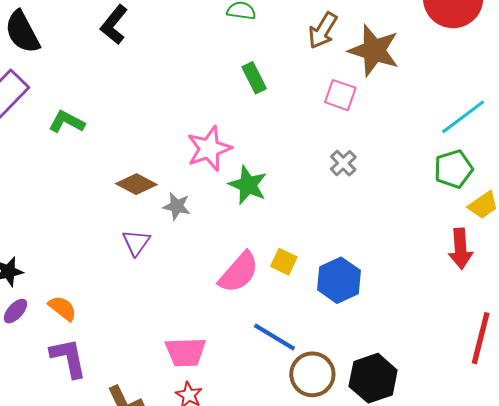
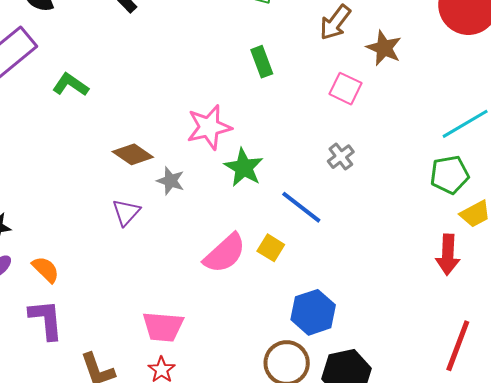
brown star: (374, 50) -> (384, 48), size x0.7
blue hexagon: (339, 280) -> (313, 312), moved
blue line: (274, 337) -> (301, 207), moved

